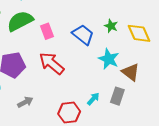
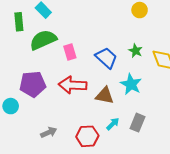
red arrow: (52, 63) -> (73, 85), turned -40
brown triangle: (131, 72) -> (105, 96), moved, turned -30
gray arrow: (25, 102) -> (49, 132), moved

